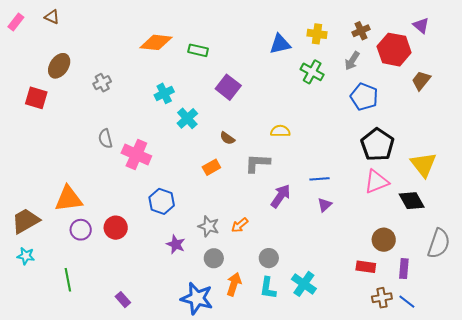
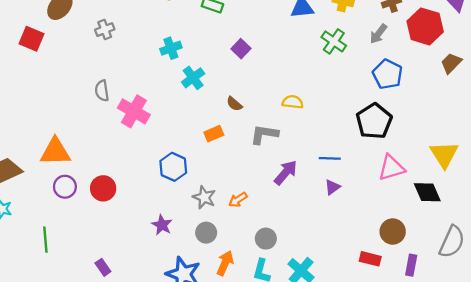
purple square: (228, 87) -> (241, 49), size x0.7
black pentagon: (377, 145) -> (374, 121), moved
blue hexagon: (162, 201) -> (173, 167), moved
purple star: (176, 244) -> (162, 225), moved

